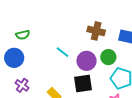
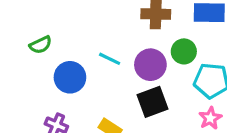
blue circle: (14, 58) -> (70, 77), moved

